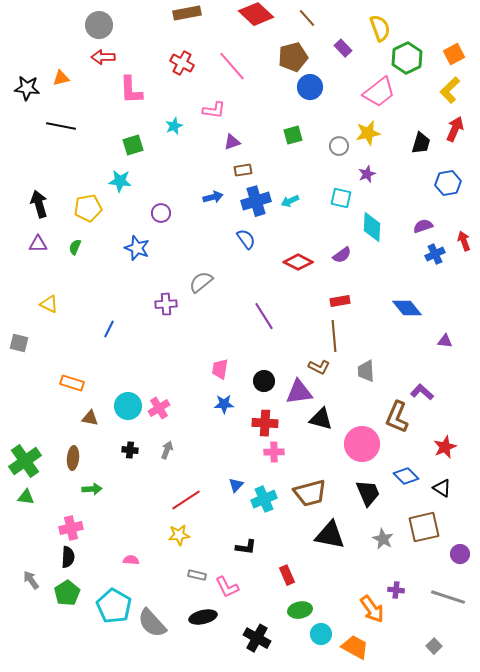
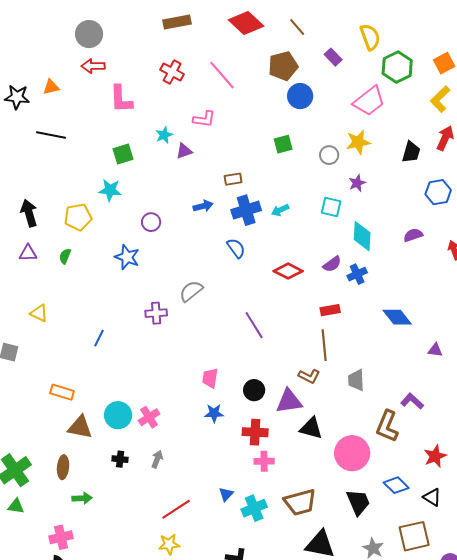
purple triangle: (232, 142) -> (184, 151), moved
blue cross: (435, 254) -> (357, 274), moved
brown triangle: (90, 418) -> (80, 427), size x1.5

